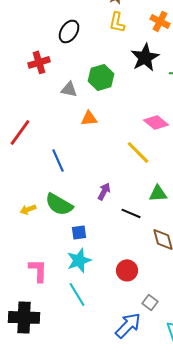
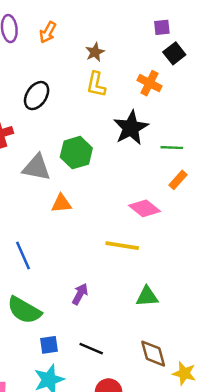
gray triangle: (69, 89) -> (37, 167), size x1.4
yellow line: (138, 152) -> (122, 246), turned -36
black line: (131, 213) -> (91, 349), moved

